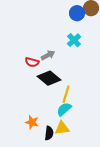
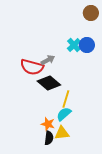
blue circle: (77, 13) -> (87, 45), moved
red semicircle: (32, 62) -> (32, 67), size x1.6
orange star: (32, 122) -> (48, 124), moved

